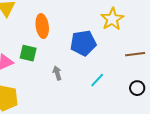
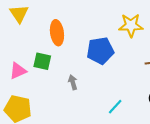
yellow star: (112, 19) -> (131, 25), turned 30
cyan line: (97, 80) -> (115, 107), moved

